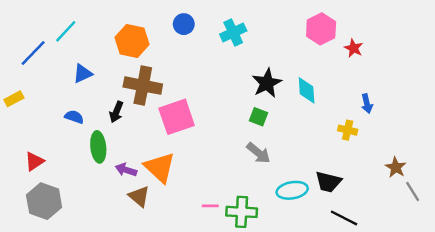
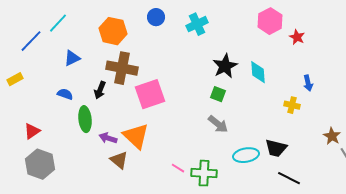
pink line: (210, 206) -> (178, 168), turned 32

